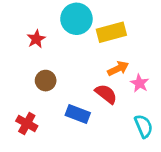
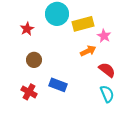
pink star: (140, 83) -> (104, 36), moved
red semicircle: (106, 94) -> (107, 70), moved
red cross: (27, 123) -> (29, 92), moved

